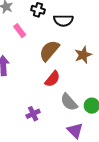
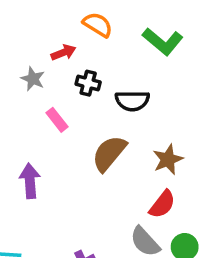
red semicircle: (52, 79) -> (162, 204), moved

